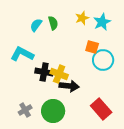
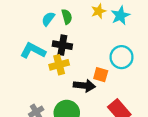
orange square: (92, 47) -> (101, 75), moved
black cross: (44, 72) -> (62, 45), moved
yellow cross: (59, 74) -> (59, 65), moved, turned -36

